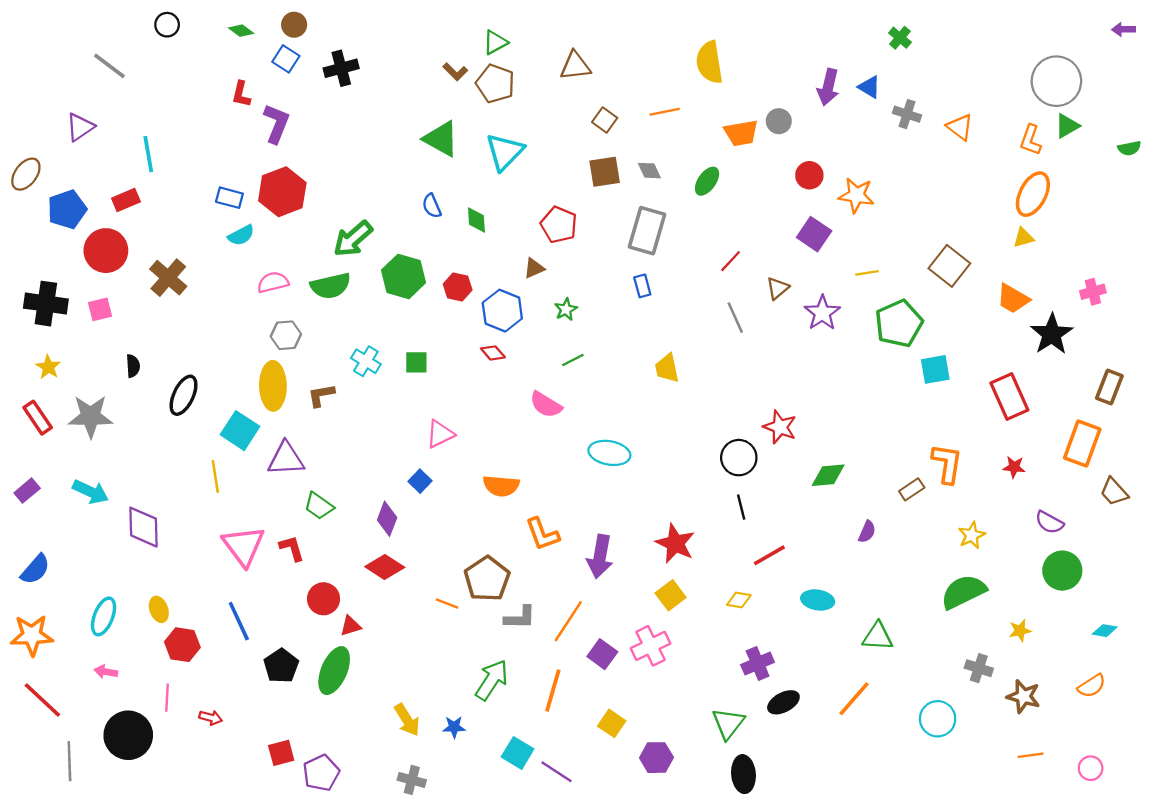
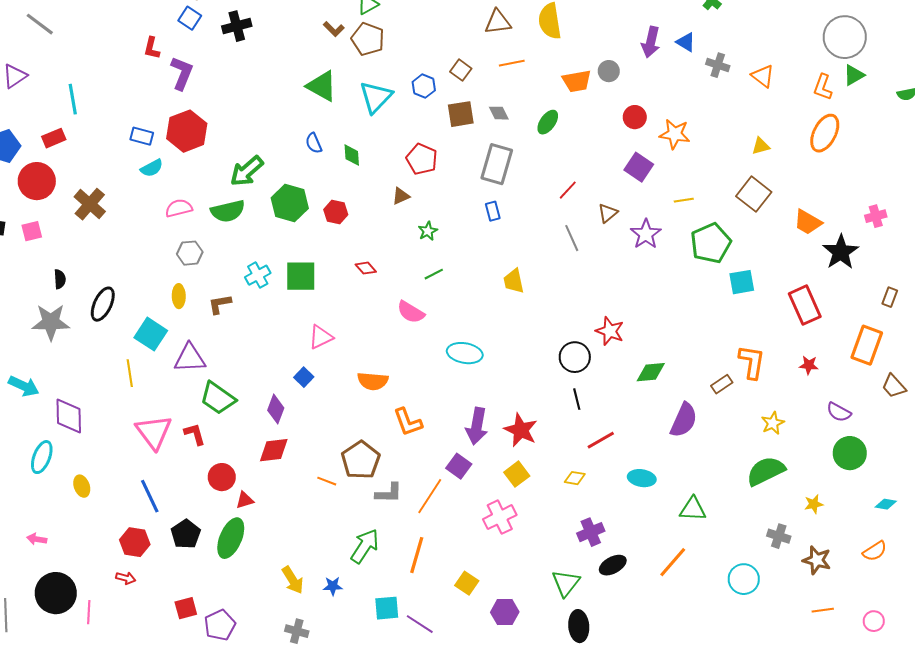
brown triangle: (575, 66) -> (498, 22), moved
yellow triangle: (1023, 238) -> (761, 146), moved
blue hexagon: (502, 311) -> (424, 86), moved, size x0.7
cyan cross: (366, 361) -> (258, 275), turned 30
green square: (416, 362) -> (301, 276), size x1.6
yellow ellipse: (273, 386) -> (179, 296), size x0.6
brown rectangle: (1109, 387) -> (890, 297), size x0.7
gray star: (91, 416) -> (51, 322), moved
green trapezoid: (319, 506) -> (218, 398), size x1.4
purple semicircle: (867, 532) -> (684, 420), size x1.8
purple arrow: (600, 556) -> (477, 426), moved
red diamond: (385, 567) -> (274, 450), turned -40
cyan ellipse: (104, 616) -> (42, 457), moved
red hexagon: (182, 645) -> (135, 542), moved
purple square: (602, 654) -> (459, 466), moved
pink line: (167, 698) -> (89, 612), moved
cyan square: (518, 753) -> (387, 608), turned -36

